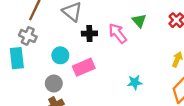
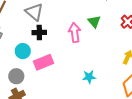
pink arrow: (118, 33) -> (75, 32), turned 30
black cross: (89, 34) -> (39, 33), moved

